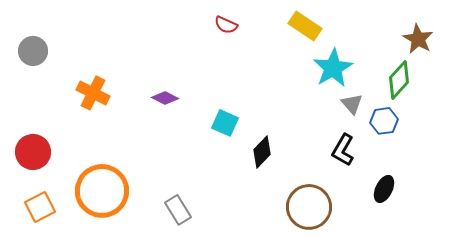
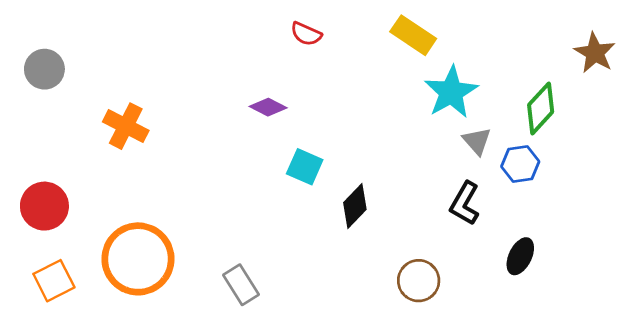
brown star: (418, 39) -> (595, 53), moved
purple diamond: (165, 98) -> (268, 107), moved
brown circle: (309, 207) -> (419, 281), size x0.7

